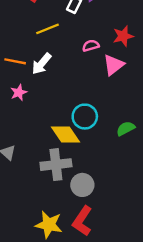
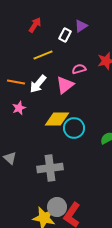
pink triangle: (114, 65) -> (65, 85), moved
yellow diamond: (66, 135) -> (57, 119), moved, turned -55
gray circle: (82, 185) -> (57, 207), moved

